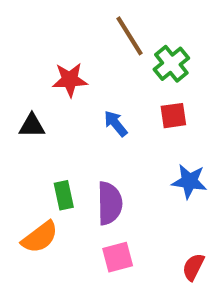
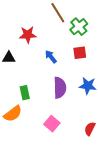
purple semicircle: (110, 203) -> (60, 88), moved
pink square: (118, 257) -> (52, 124), turned -35

